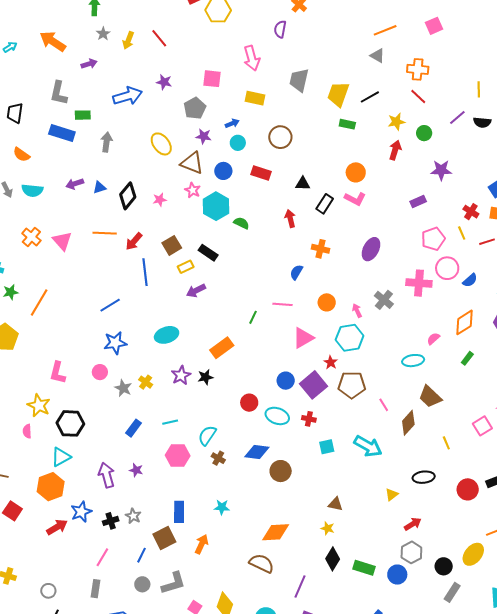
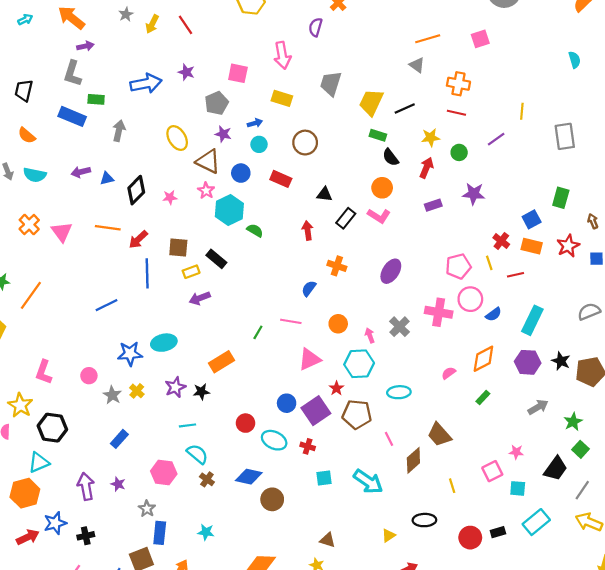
purple arrow: (89, 64) -> (85, 46), moved
red line: (418, 97) -> (456, 113), turned -36
black semicircle: (482, 122) -> (391, 157), moved, turned 42
purple rectangle: (418, 201) -> (433, 205), moved
brown square: (172, 245) -> (178, 248), turned 30
blue star: (115, 343) -> (130, 354), moved
cyan ellipse: (413, 361) -> (399, 392), moved
cyan line: (170, 422) -> (188, 425), moved
cyan semicircle: (207, 435) -> (197, 454), turned 90
gray star: (133, 516) -> (147, 509), moved

